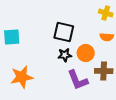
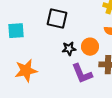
black square: (64, 32) -> (57, 19), moved

